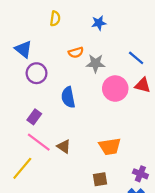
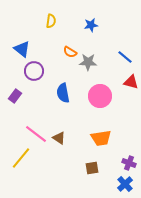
orange semicircle: (76, 52) -> (70, 52), turned 48
pink circle: (115, 89) -> (100, 96), moved
purple rectangle: (34, 117) -> (15, 96), moved

